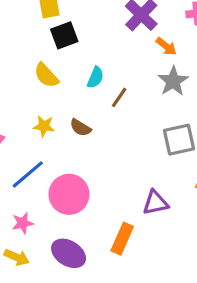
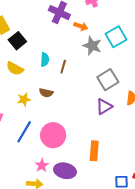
purple triangle: (155, 203) -> (104, 107), moved
pink star: (23, 223) -> (42, 165), moved

